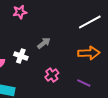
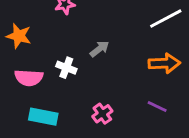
pink cross: (52, 75) -> (102, 114), moved

